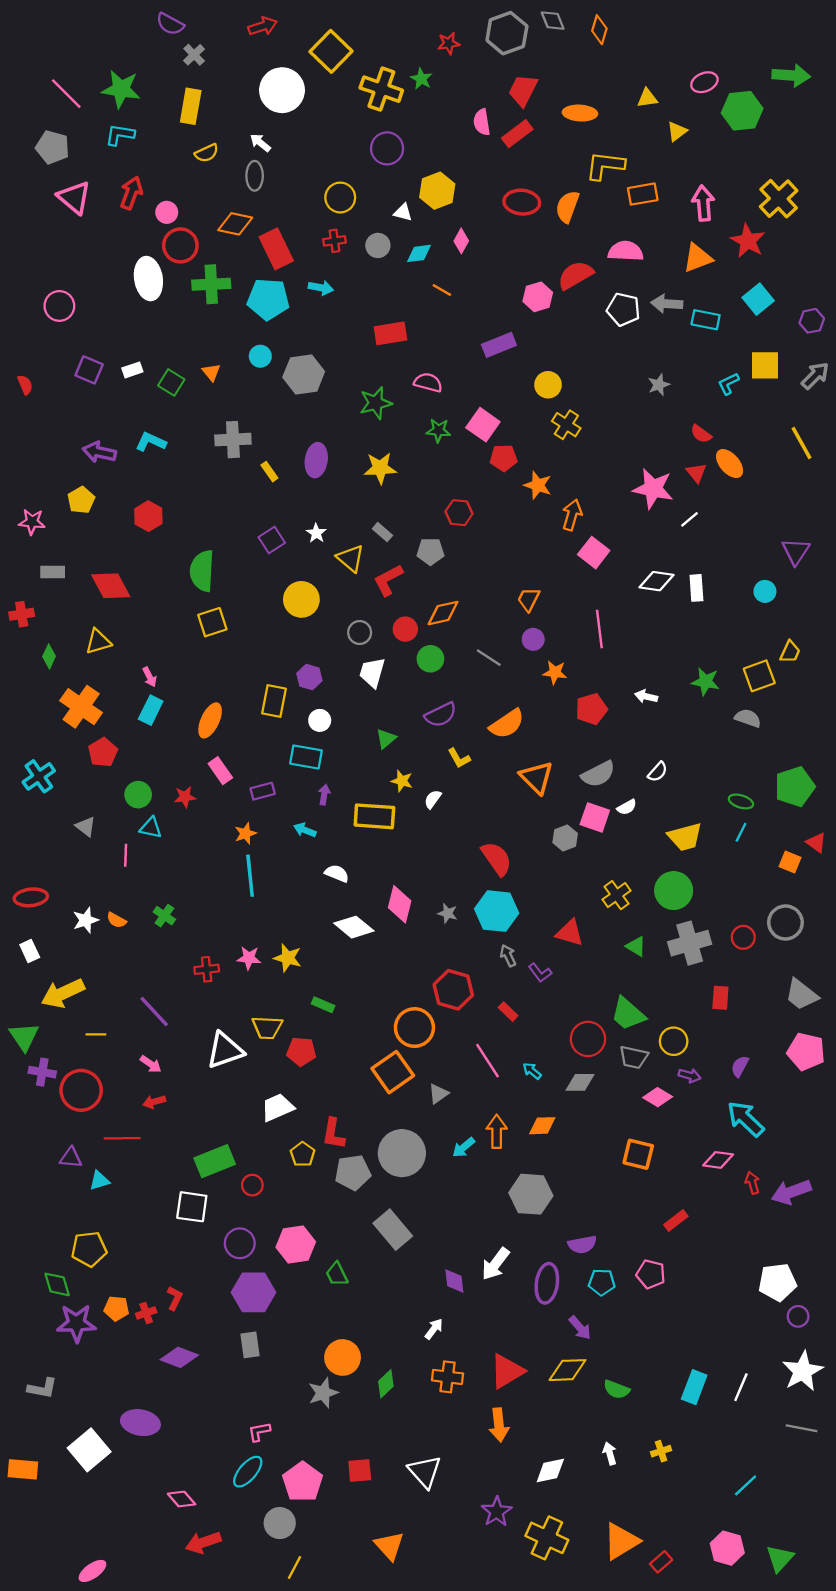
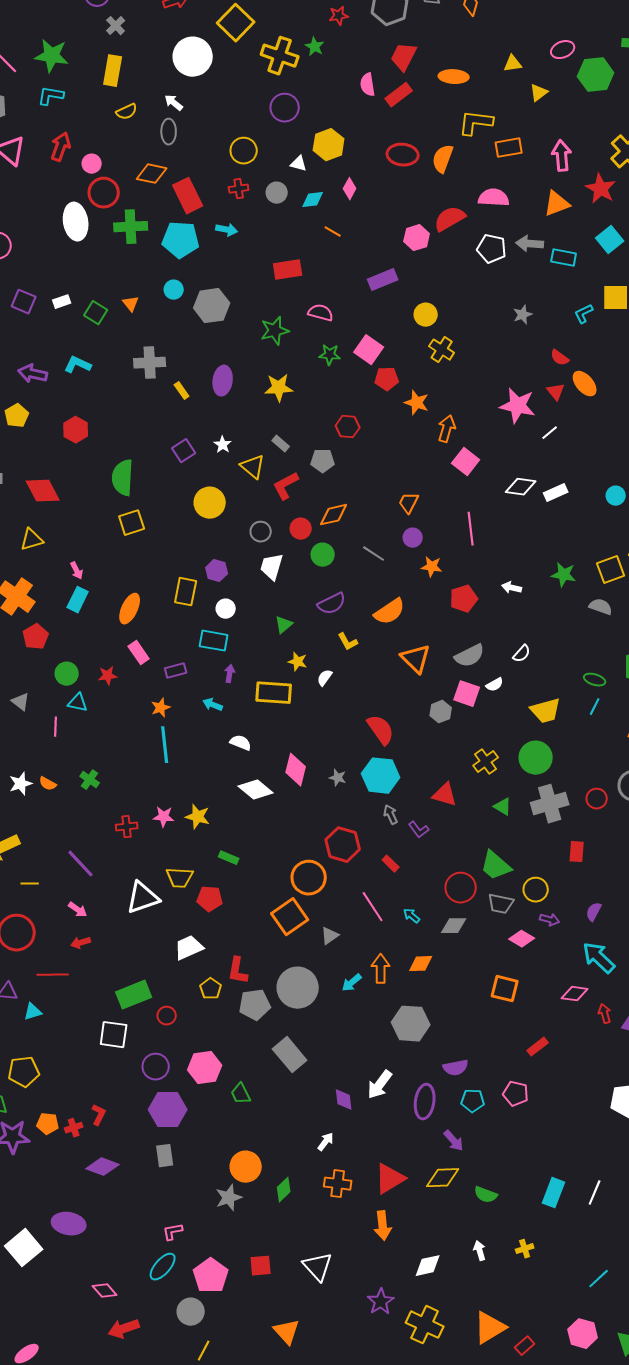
white rectangle: (696, 588) -> (556, 493), turned 70

